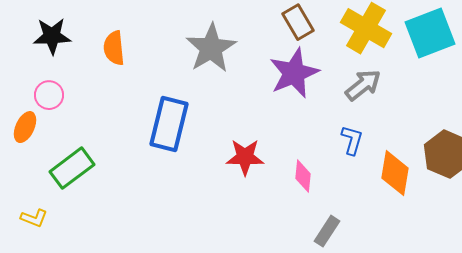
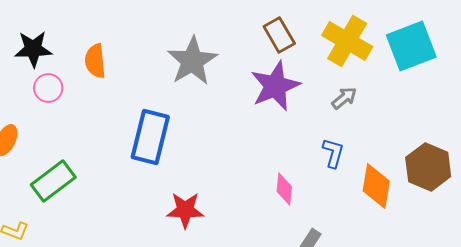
gray arrow: (363, 85) -> (344, 98), size x0.7
pink circle: (49, 95) -> (48, 88), moved
red star: (245, 157) -> (185, 210), moved

